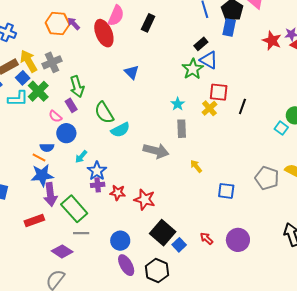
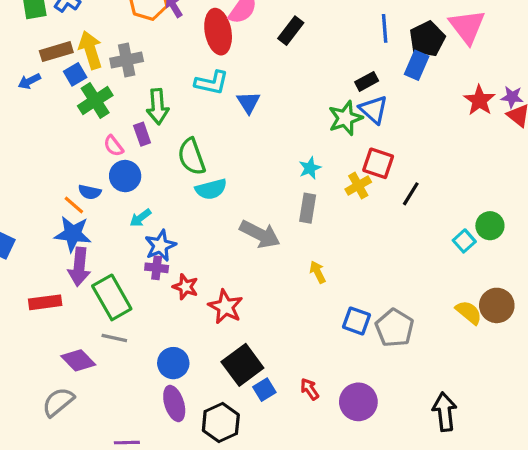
cyan L-shape: (18, 99) -> (212, 83), moved
gray pentagon: (267, 178) -> (395, 328), moved

